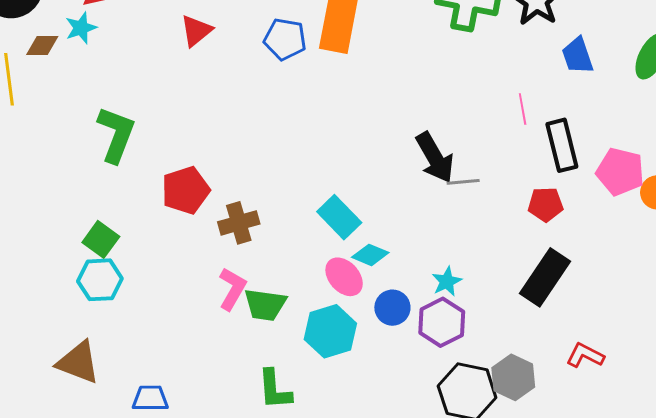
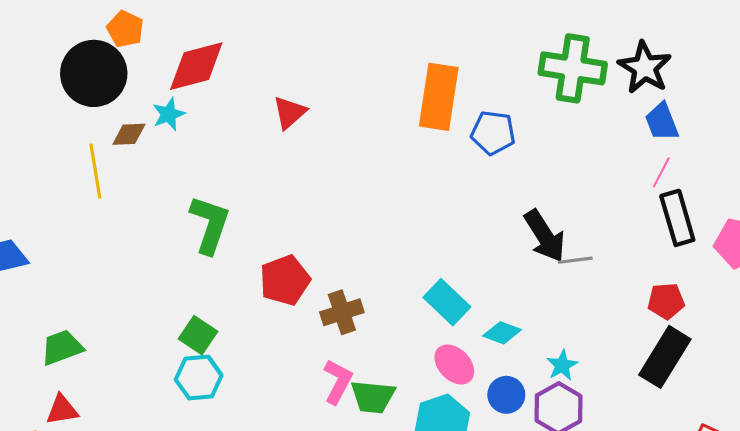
blue pentagon: (285, 39) -> (493, 133), moved
blue trapezoid: (578, 56) -> (662, 122), moved
pink line: (523, 109) -> (661, 172), moved, turned 40
red pentagon: (545, 204) -> (666, 301), moved
cyan diamond: (370, 255) -> (502, 333), moved

